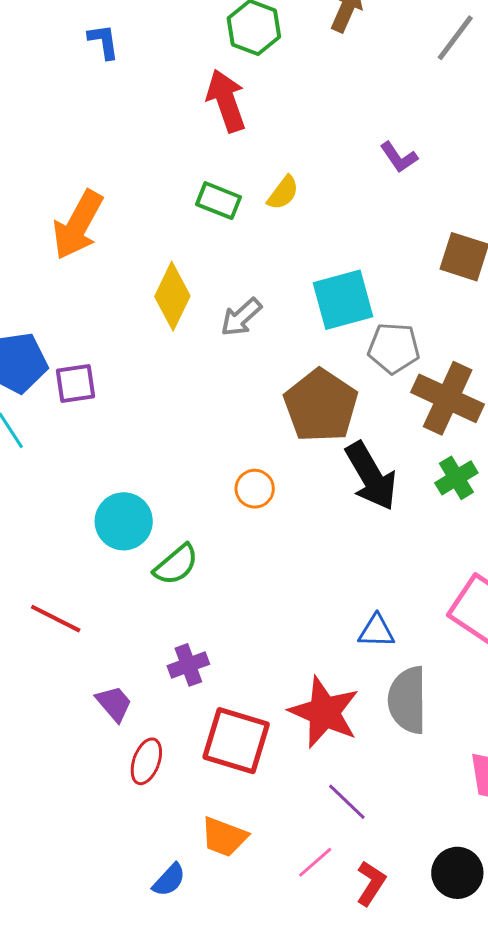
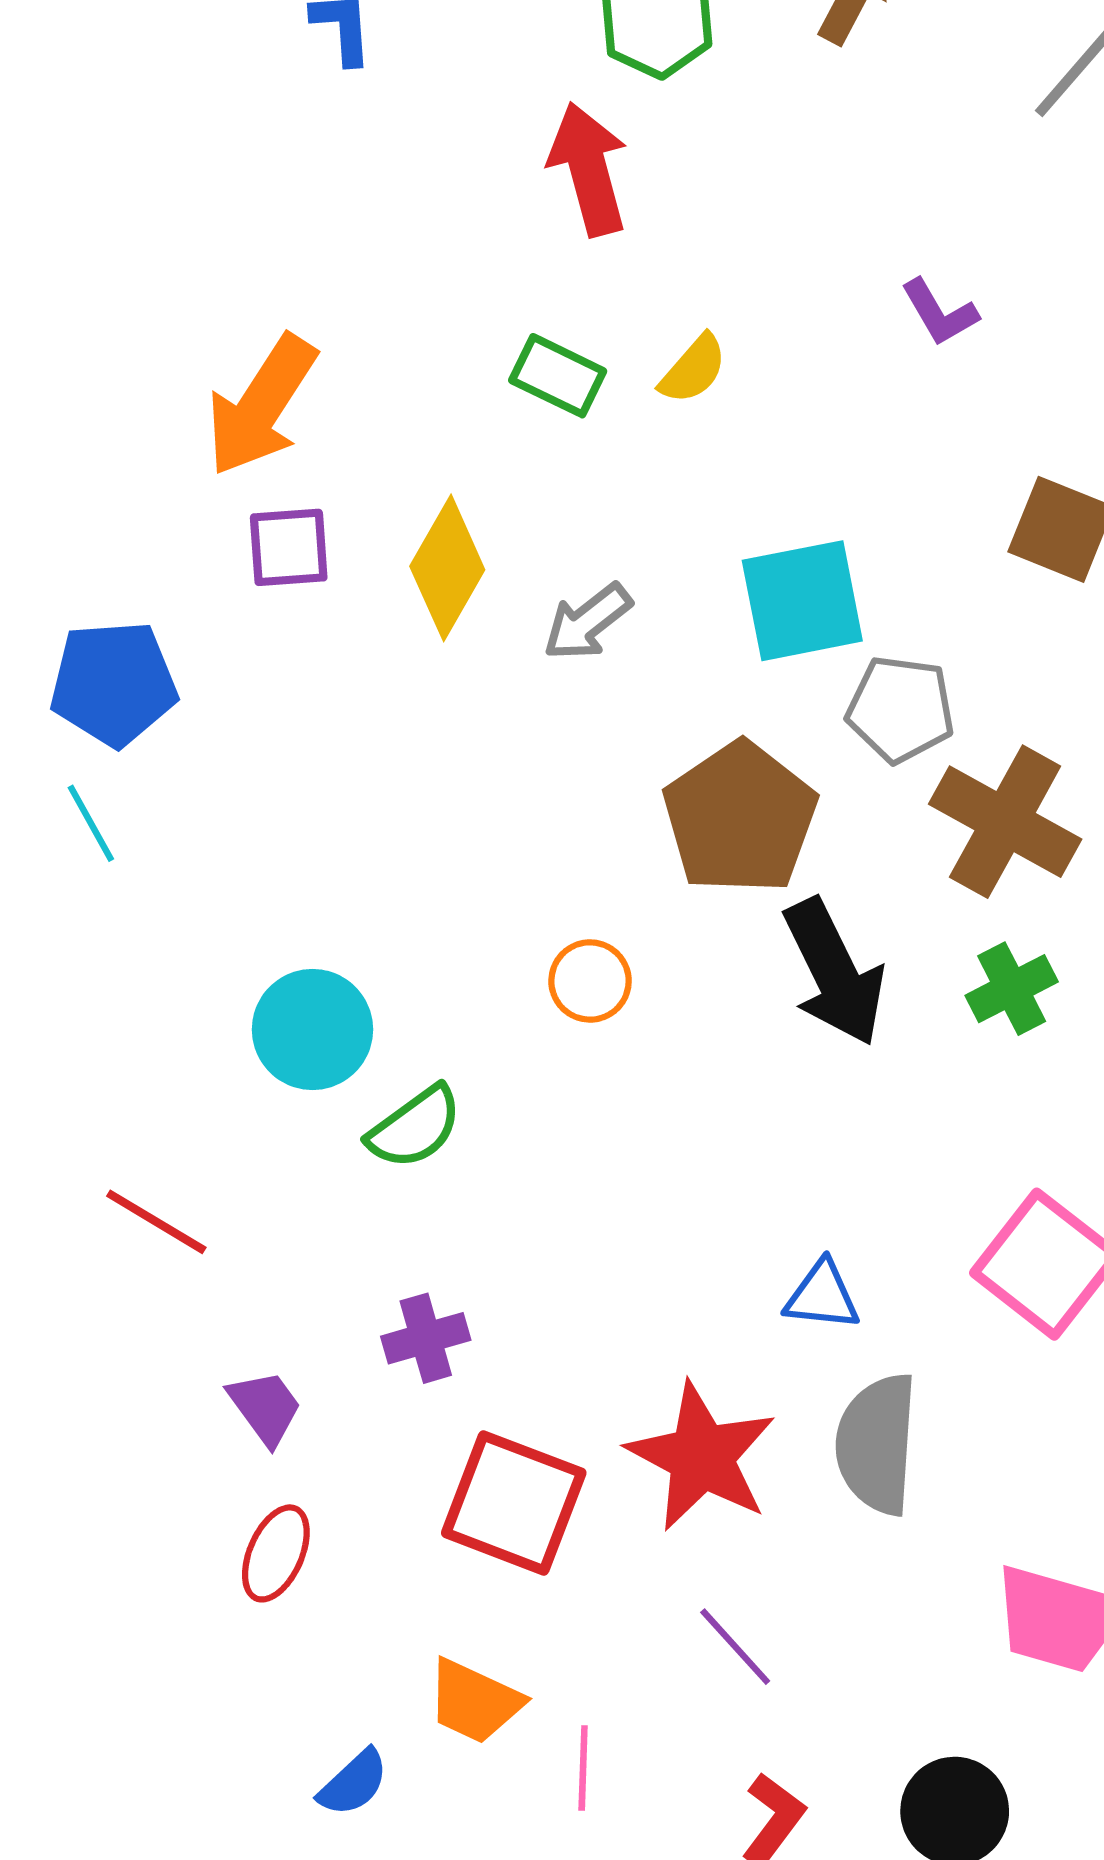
purple square: (75, 383) -> (289, 547), moved
red ellipse: (146, 761) -> (276, 1553), moved
pink line: (315, 862) -> (583, 1768), moved, turned -51

